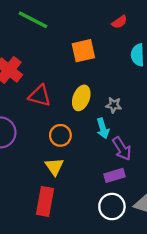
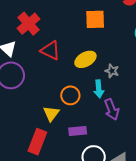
yellow ellipse: (81, 98) -> (85, 59), turned 30
orange circle: (60, 135) -> (70, 95), moved
purple rectangle: (114, 175) -> (78, 131), moved

